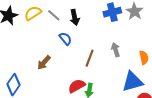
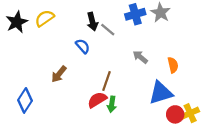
gray line: (54, 15) -> (108, 30), moved
gray arrow: (116, 50) -> (140, 57), turned -32
brown line: (90, 58) -> (107, 81), moved

